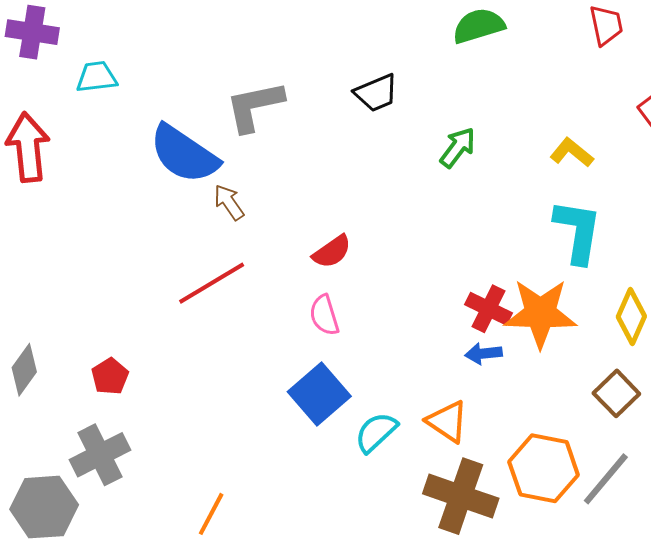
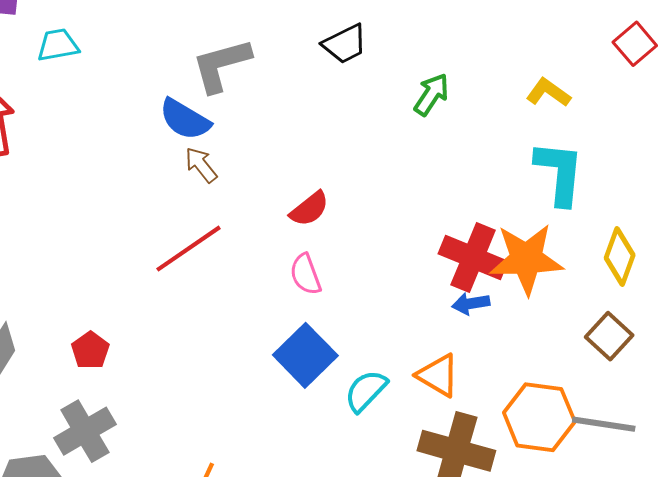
blue semicircle: (184, 154) -> (185, 119), moved, size x0.7
red cross: (488, 309) -> (473, 258), size x1.4
gray line: (606, 479) -> (604, 424), turned 62

